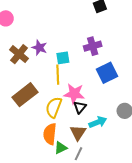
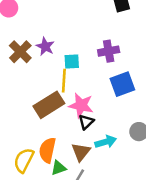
brown rectangle: (25, 95) -> (49, 105), moved
yellow semicircle: (54, 107) -> (24, 160), moved

